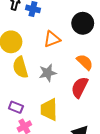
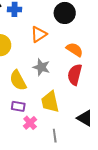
yellow semicircle: (20, 67) -> (18, 80), moved
gray star: (48, 73) -> (41, 67), turned -30

